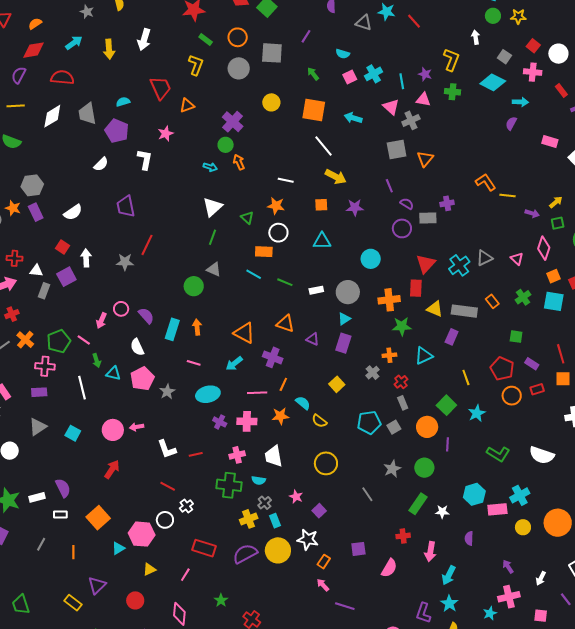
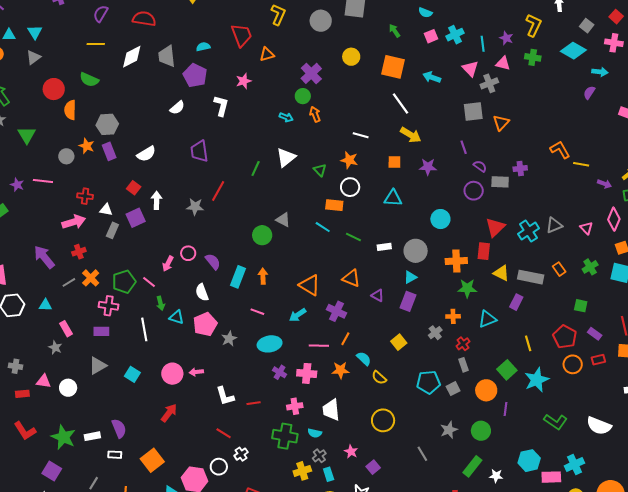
green line: (212, 237) -> (256, 168), moved
cyan star: (477, 413) -> (537, 380), size x1.4

